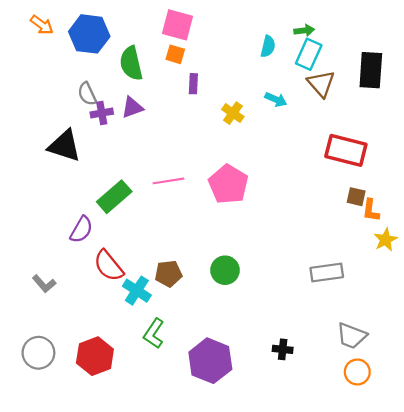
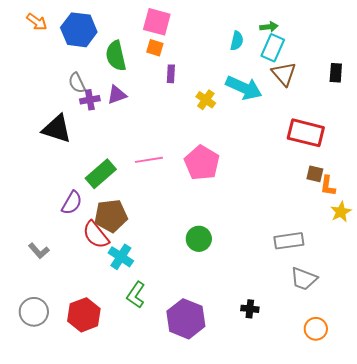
black rectangle: (371, 70) -> (336, 73), moved, size x0.6
cyan arrow: (276, 99) -> (244, 88), size x1.8
brown pentagon: (168, 274) -> (111, 216), moved, size x1.4
gray trapezoid: (352, 336) -> (304, 279), moved

